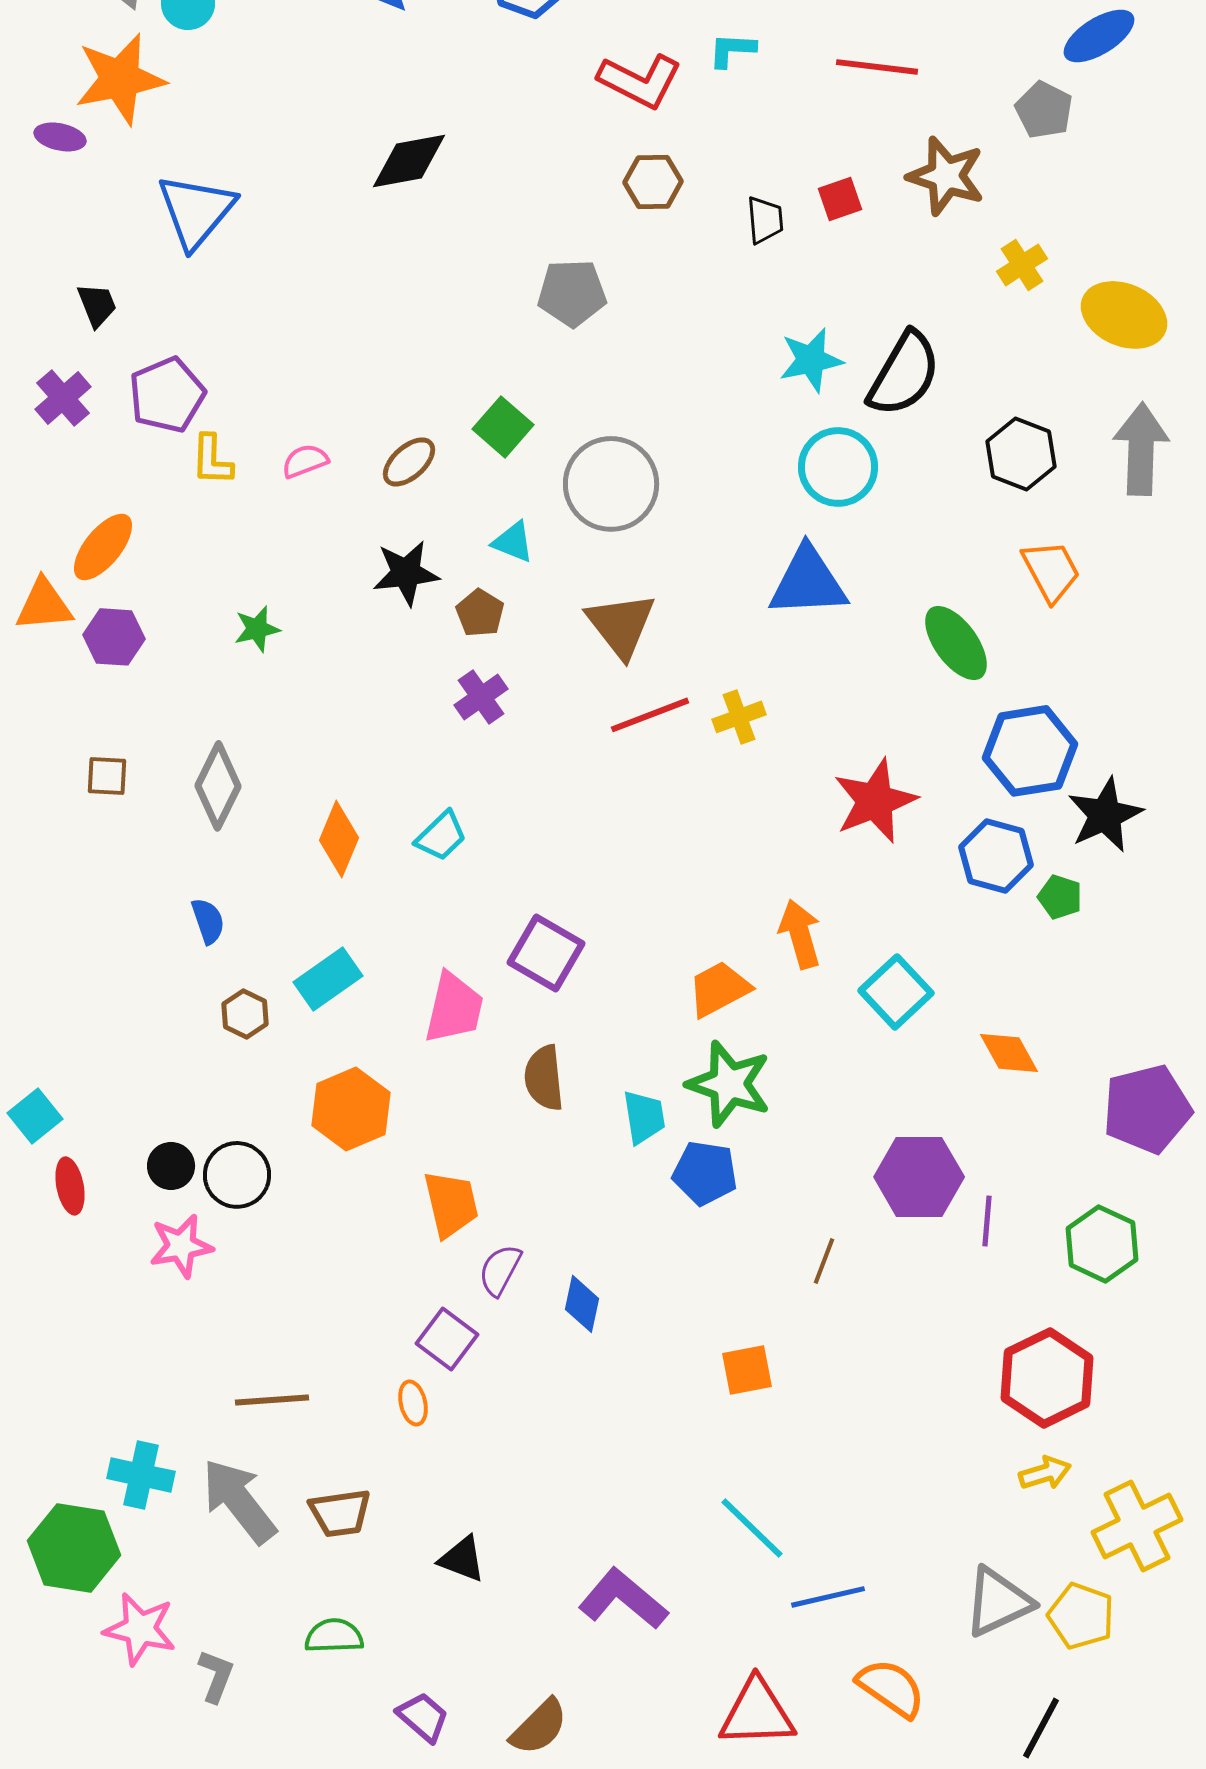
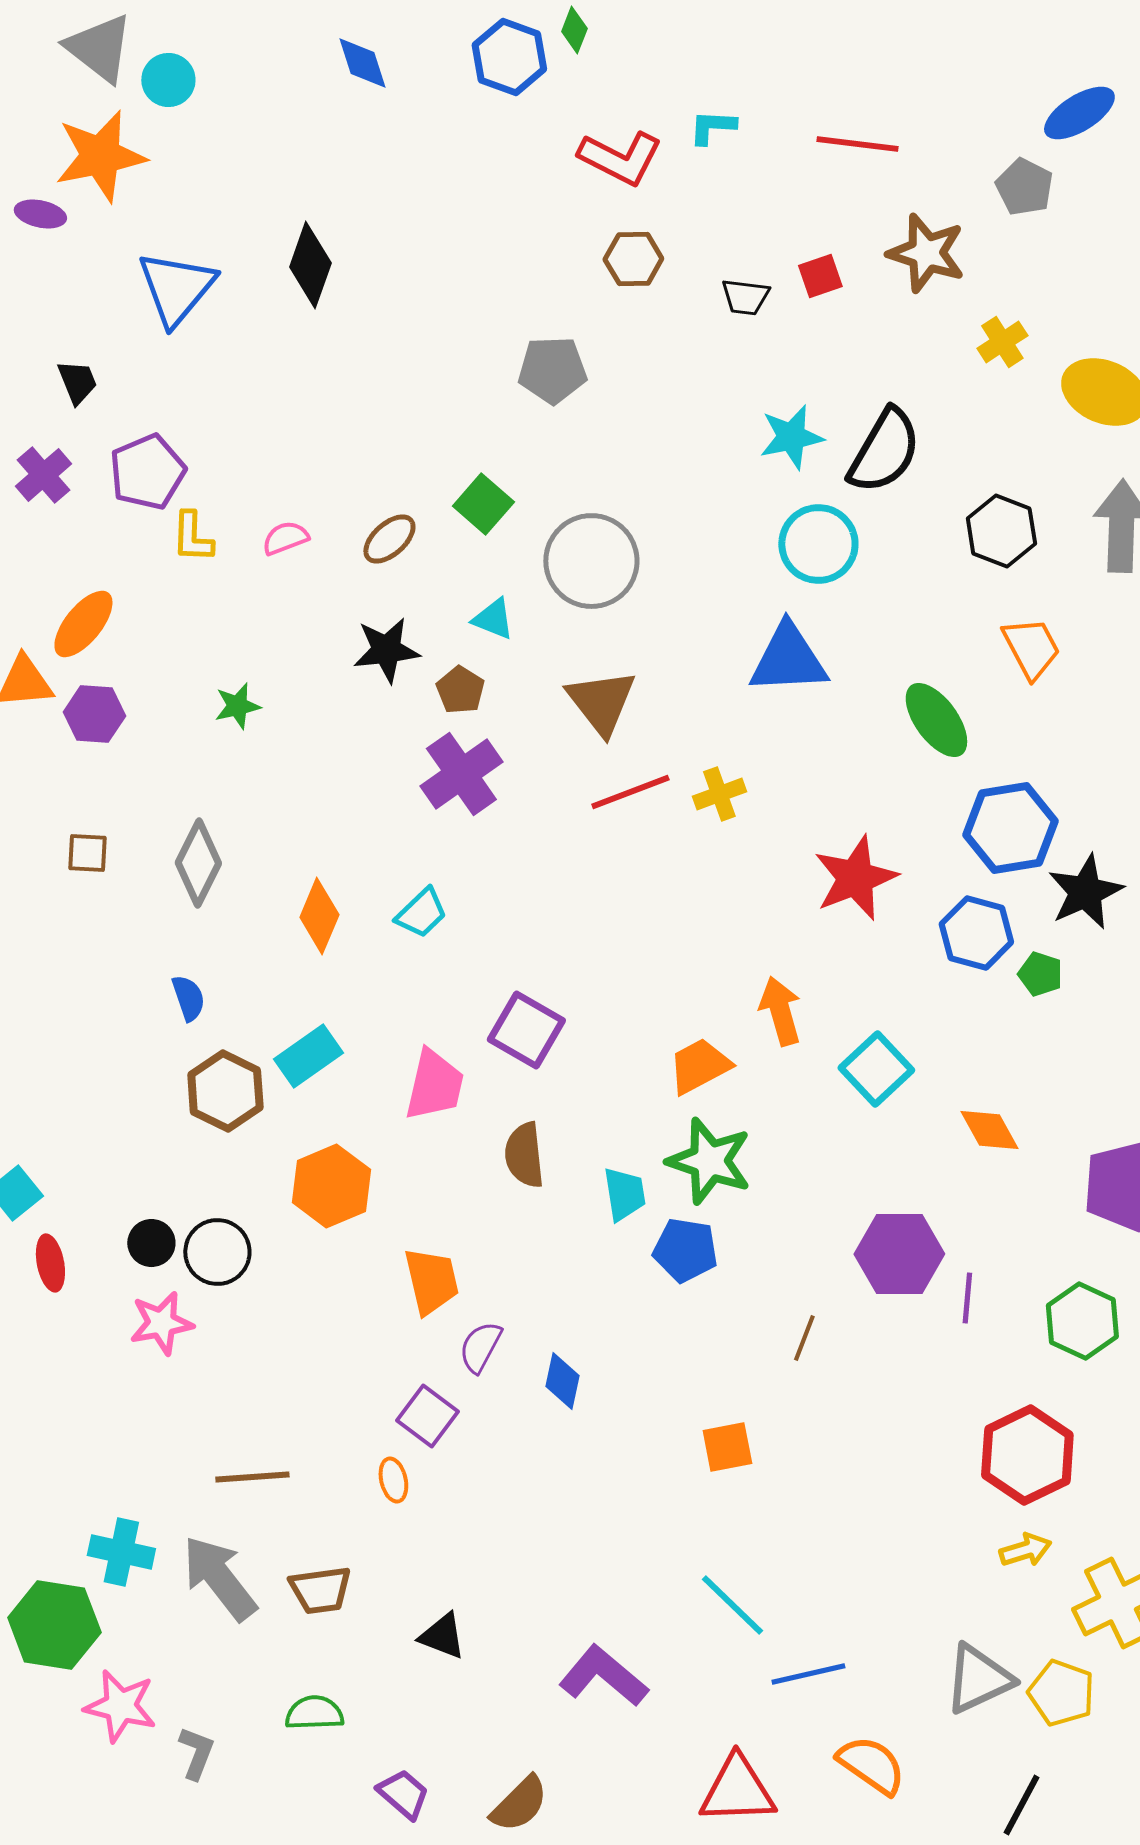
black diamond: (409, 161) -> (310, 265), moved, turned -60
black trapezoid: (765, 220) -> (745, 297), turned 102
purple cross: (481, 697) -> (461, 774), size x1.5
brown hexagon: (245, 1014) -> (225, 1091), size x1.6

